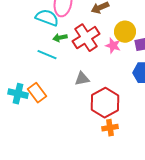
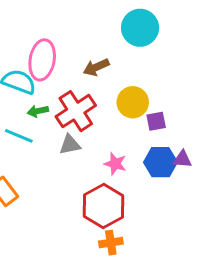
pink star: (113, 46) -> (115, 164), moved
gray triangle: (82, 79) -> (70, 145), moved

